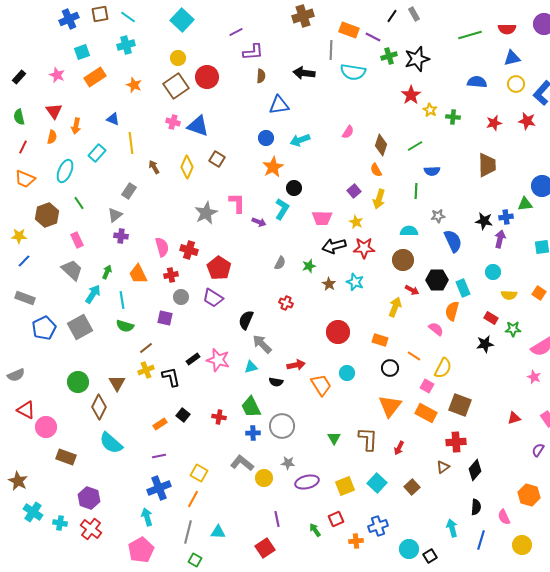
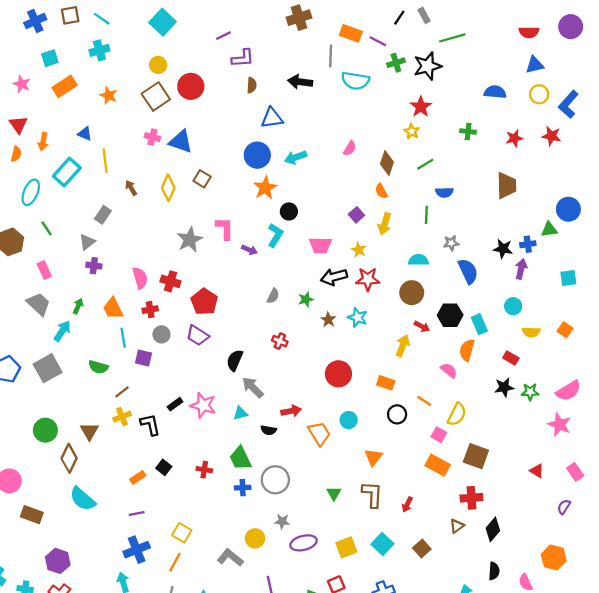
green line: (470, 35) -> (452, 38), moved
yellow star: (430, 110) -> (412, 131), moved
blue circle: (266, 138) -> (257, 155), size x1.5
cyan rectangle: (97, 153) -> (67, 172), size x1.4
cyan line: (122, 300) -> (123, 338), moved
green star: (513, 329) -> (530, 392), moved
pink star: (534, 377) -> (559, 425), size x1.5
orange triangle: (390, 406) -> (373, 457), moved, size x0.7
red triangle: (514, 418) -> (537, 471), turned 48
gray L-shape: (242, 463) -> (230, 558), moved

